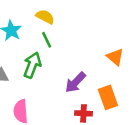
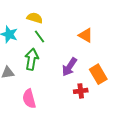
orange triangle: (115, 57) -> (86, 35), moved

